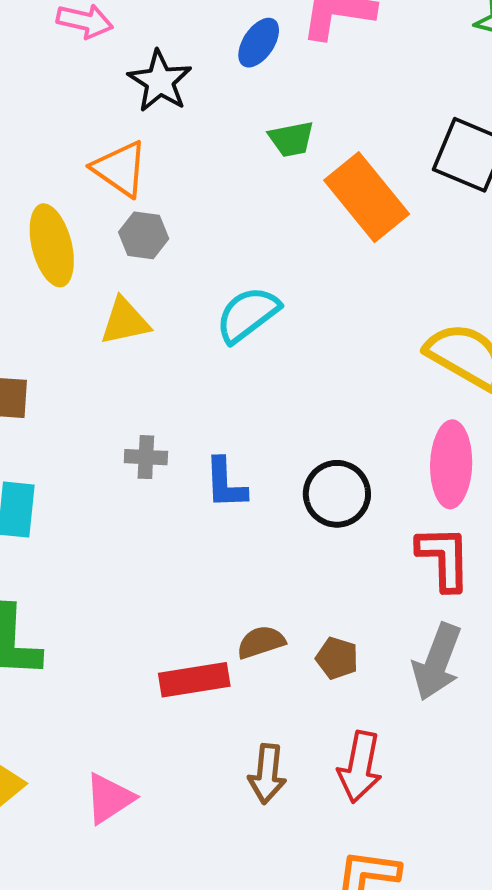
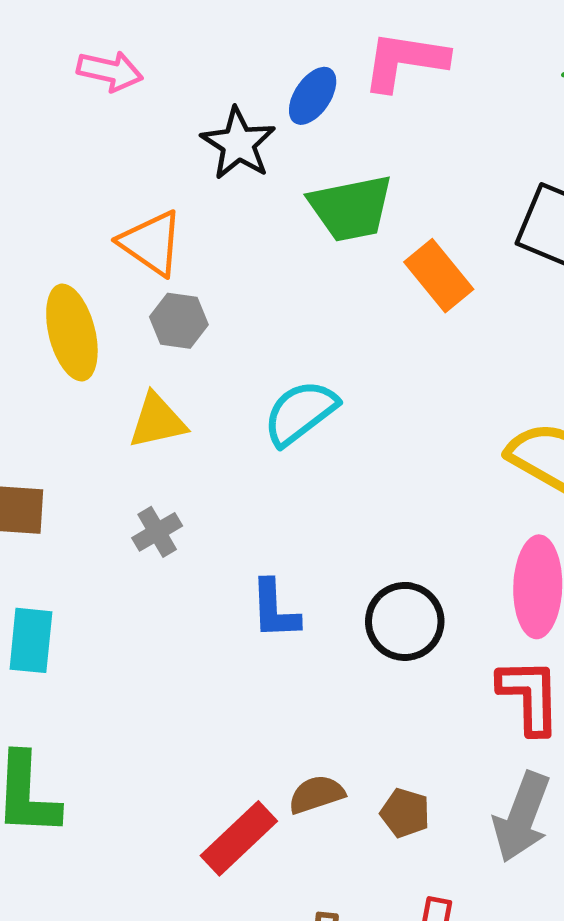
black star: (160, 81) -> (238, 144), moved
green trapezoid: (291, 139) -> (351, 208), size x1.6
orange rectangle: (367, 197) -> (439, 276), size x0.7
gray cross: (146, 457) -> (157, 532), moved, turned -33
red rectangle: (194, 680) -> (239, 838), turned -34

